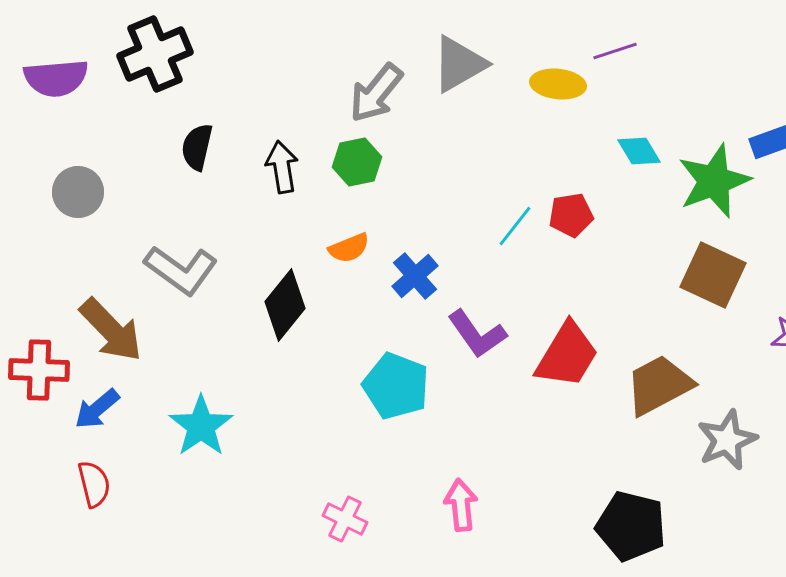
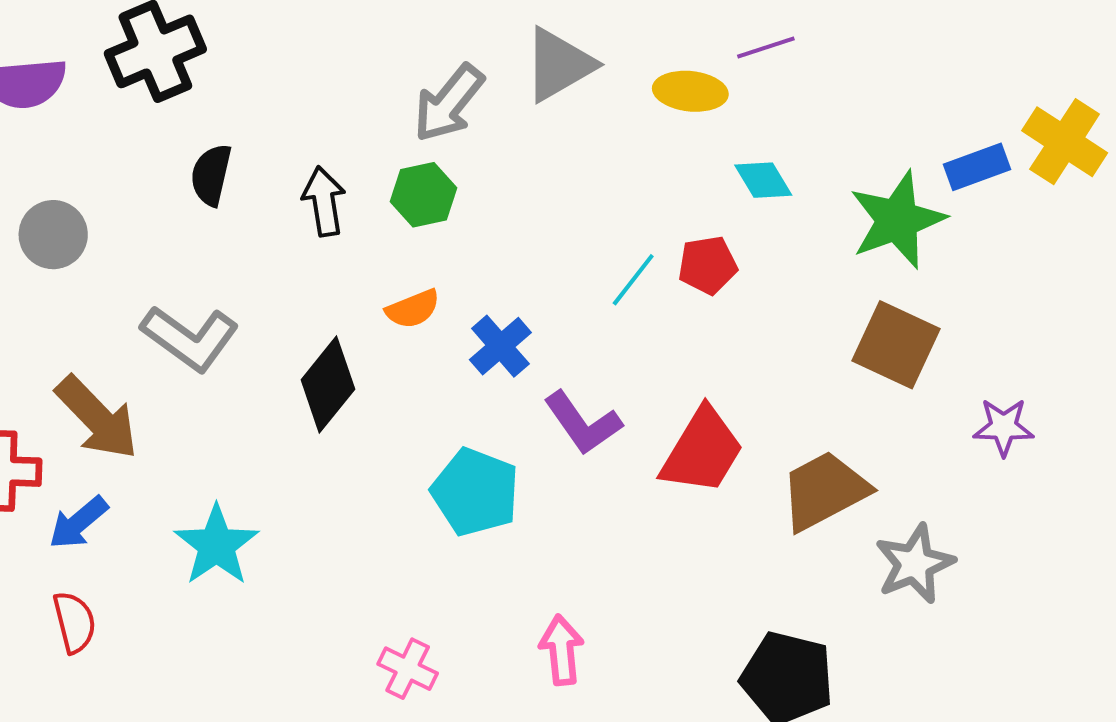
cyan diamond: (639, 151) -> (763, 180), moved

